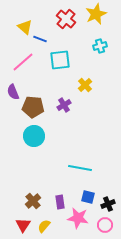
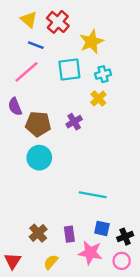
yellow star: (96, 14) -> (91, 42), moved
red cross: (66, 19) -> (58, 22), moved
yellow triangle: (25, 27) -> (29, 20), moved
blue line: (40, 39) -> (36, 45), moved
cyan cross: (100, 46) -> (103, 74), moved
red triangle: (23, 225) -> (13, 261), moved

